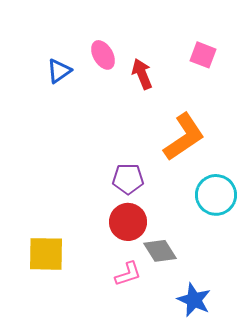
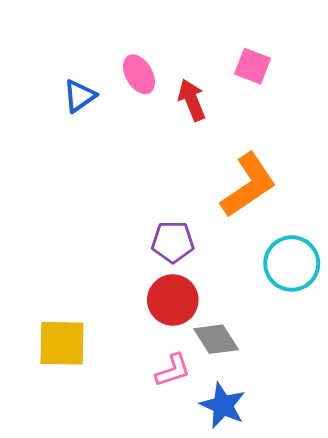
pink square: (203, 55) -> (253, 66), moved
blue star: (194, 300) -> (223, 405), moved

